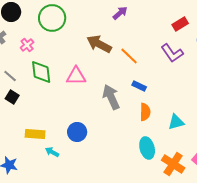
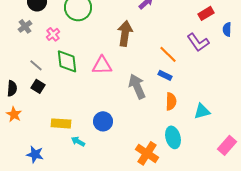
brown arrow: (99, 44) -> (125, 33), turned 70
orange line: (129, 56) -> (168, 54), moved
orange cross: (173, 164) -> (147, 153), moved

